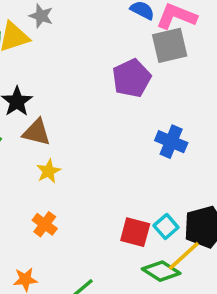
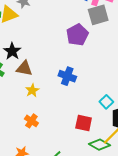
blue cross: (171, 142) -> (67, 76), moved
cyan square: (166, 227) -> (106, 102), moved

